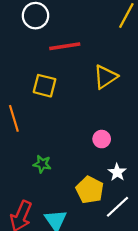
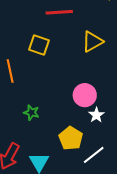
pink circle: (102, 139) -> (85, 95), size x1.5
white star: (117, 172) -> (96, 115), moved

